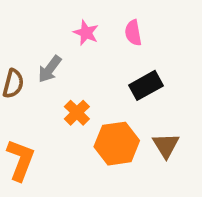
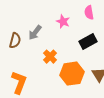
pink star: (86, 33) -> (63, 22), moved
pink semicircle: (133, 33) -> (89, 13), moved

